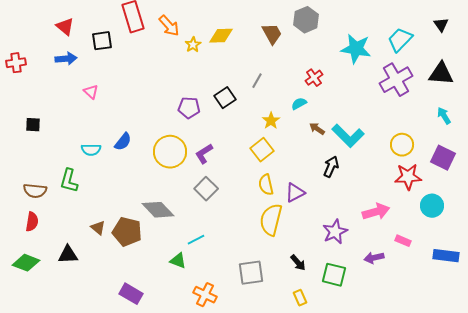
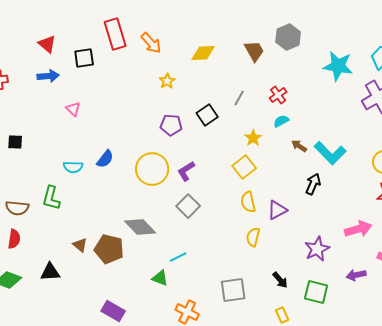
yellow star: (193, 45) -> (167, 81), moved
red cross: (314, 78) -> (278, 95), moved
yellow semicircle: (271, 220) -> (253, 237), size x0.6

